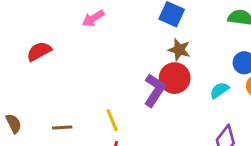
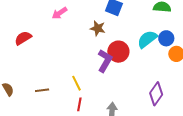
brown star: (179, 50) -> (98, 28), moved
cyan semicircle: (219, 90) -> (147, 39), moved, size x1.5

